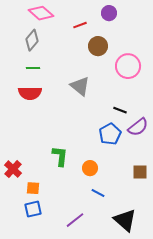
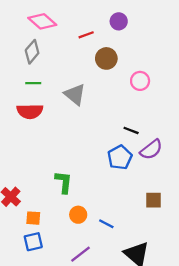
pink circle: (128, 66) -> (140, 81), size x0.7
gray triangle: (80, 86) -> (75, 94), moved
orange circle: (90, 168) -> (78, 215), moved

